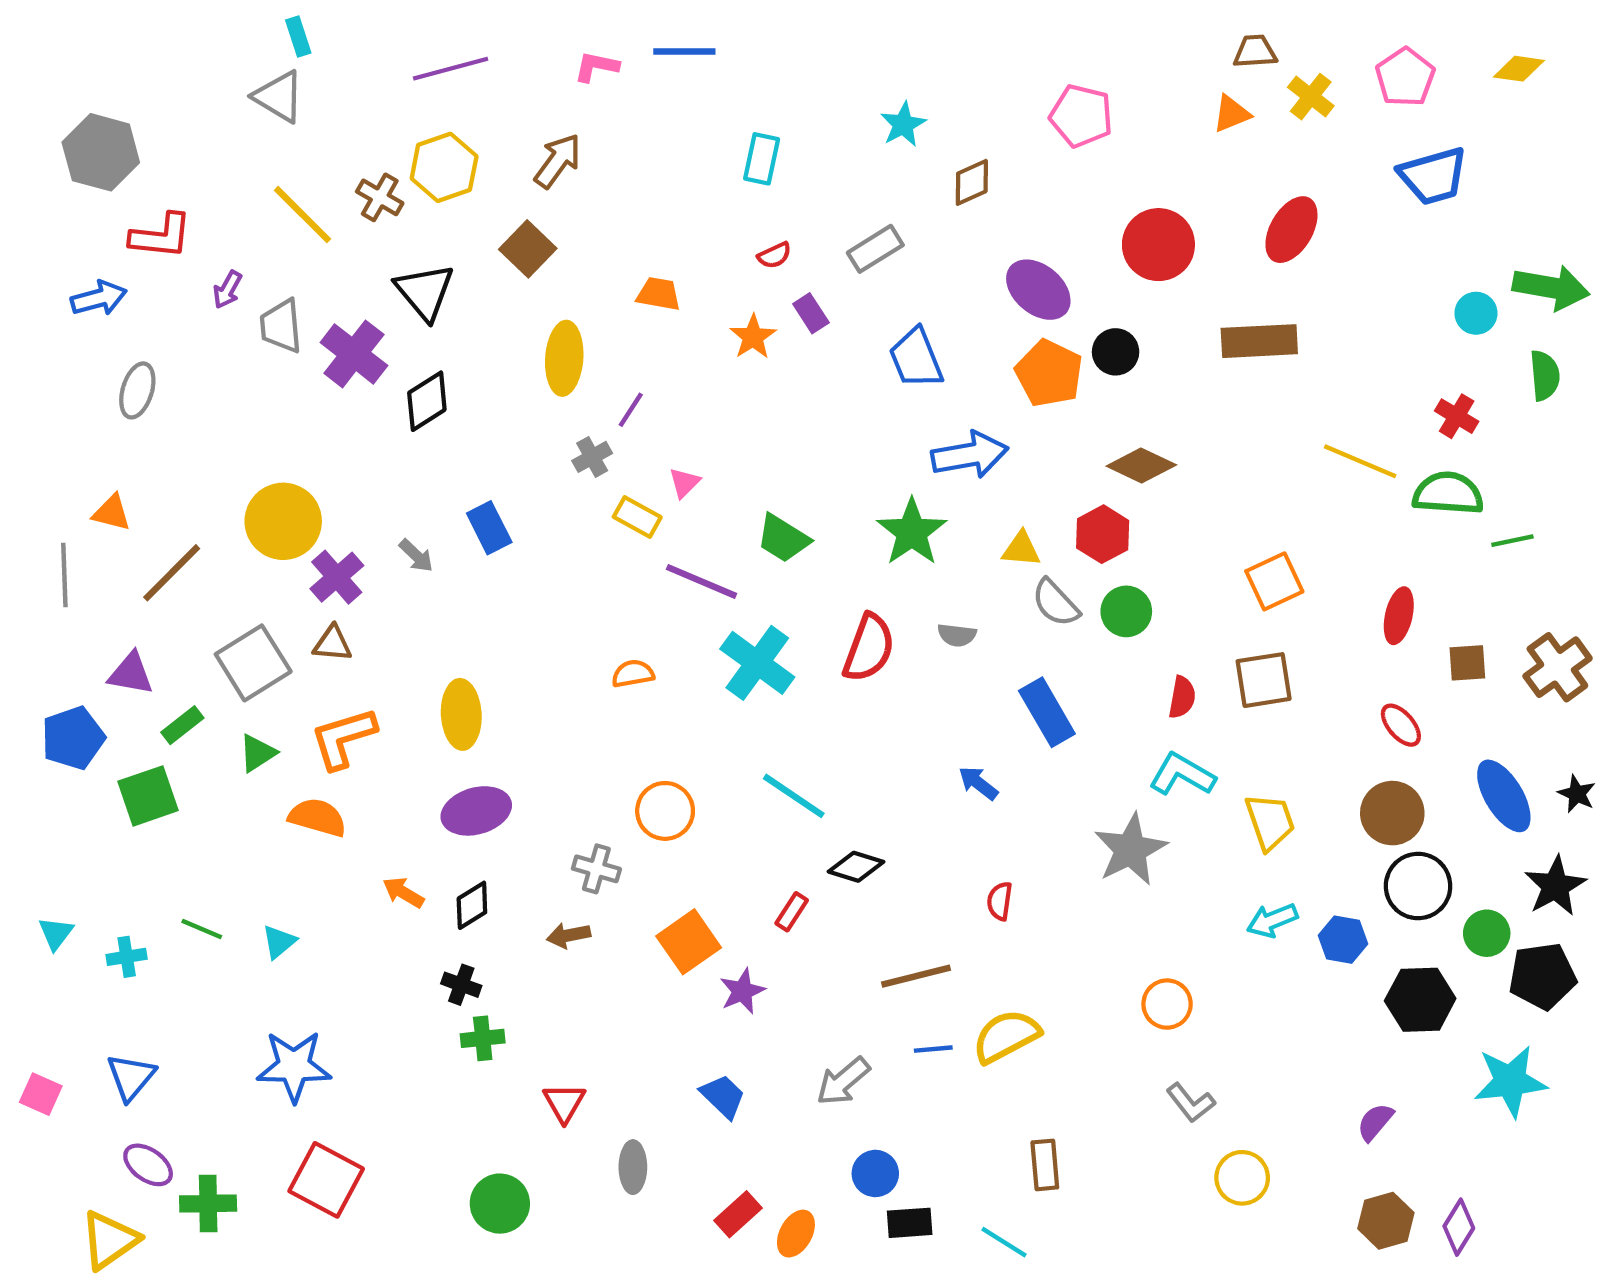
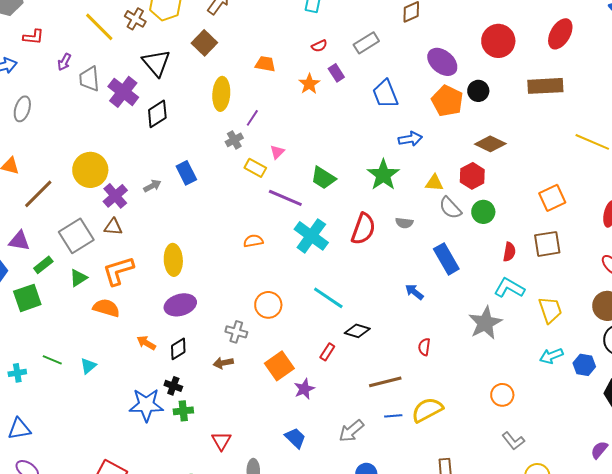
red L-shape: (161, 236) -> (33, 37), size x0.7
blue arrow: (970, 455) -> (410, 139), size x0.7
gray arrow: (416, 556) -> (152, 186), turned -72
blue star: (294, 1066) -> (146, 405), moved
blue triangle: (131, 1077) -> (19, 429), turned 40

